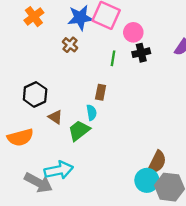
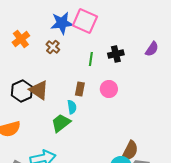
orange cross: (34, 17) -> (21, 39), moved
pink circle: (133, 32) -> (109, 89), moved
brown triangle: (55, 117) -> (39, 90), moved, size x1.5

